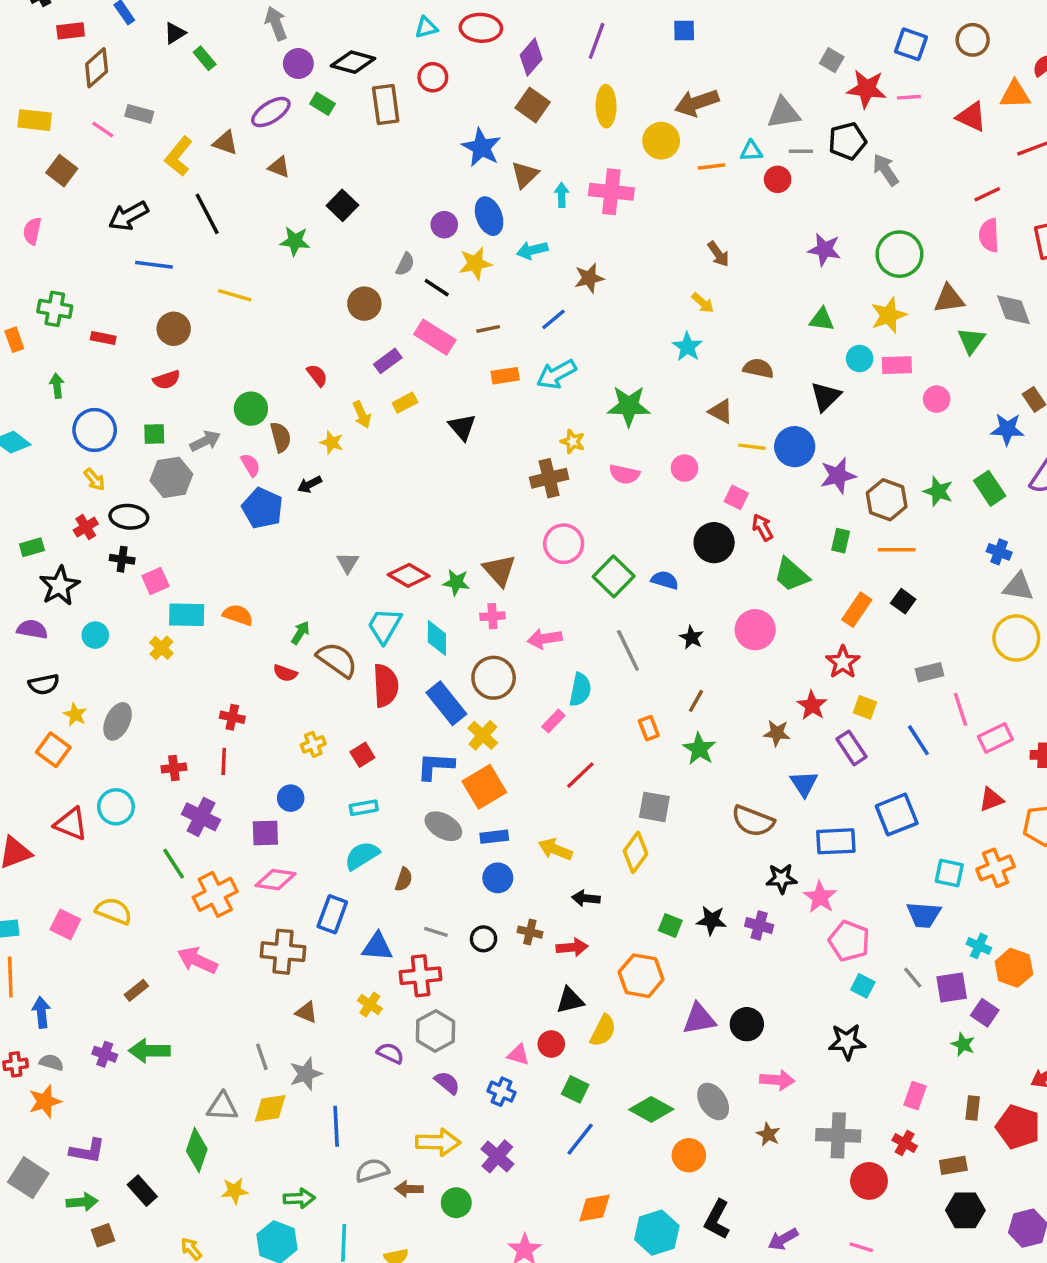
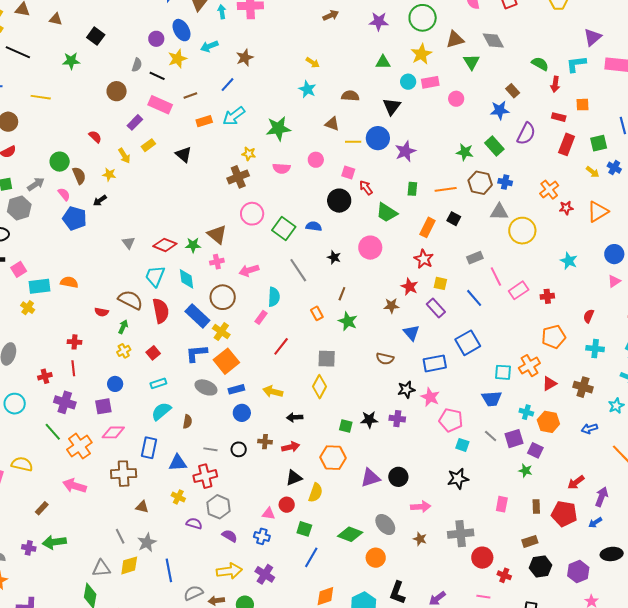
black line: (207, 214) -> (18, 52), turned -30
brown arrow: (718, 254) -> (331, 15), moved, turned -70
brown hexagon: (887, 500) -> (480, 183), moved
gray triangle: (1018, 587) -> (499, 212), moved
green arrow: (300, 633) -> (123, 327), moved
red triangle: (991, 799) -> (549, 384), moved
brown semicircle: (753, 821) -> (385, 359), size x0.7
red cross: (905, 1143) -> (504, 575), moved

